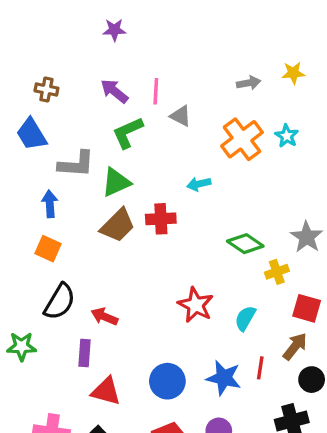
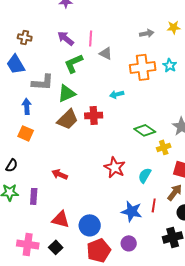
orange cross: (242, 139) -> (143, 67), turned 30
black semicircle: (60, 302) -> (12, 165), moved, size x0.6
purple rectangle: (85, 353) -> (34, 196), moved
blue circle: (167, 381) -> (90, 225), moved

